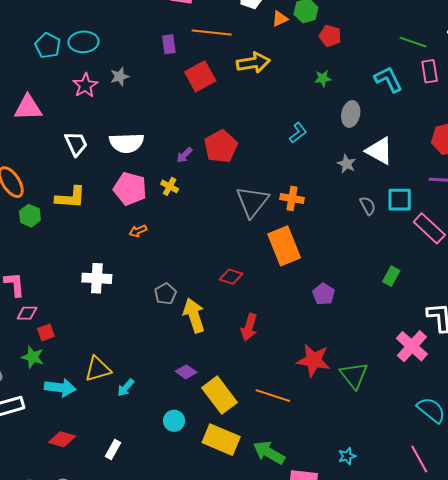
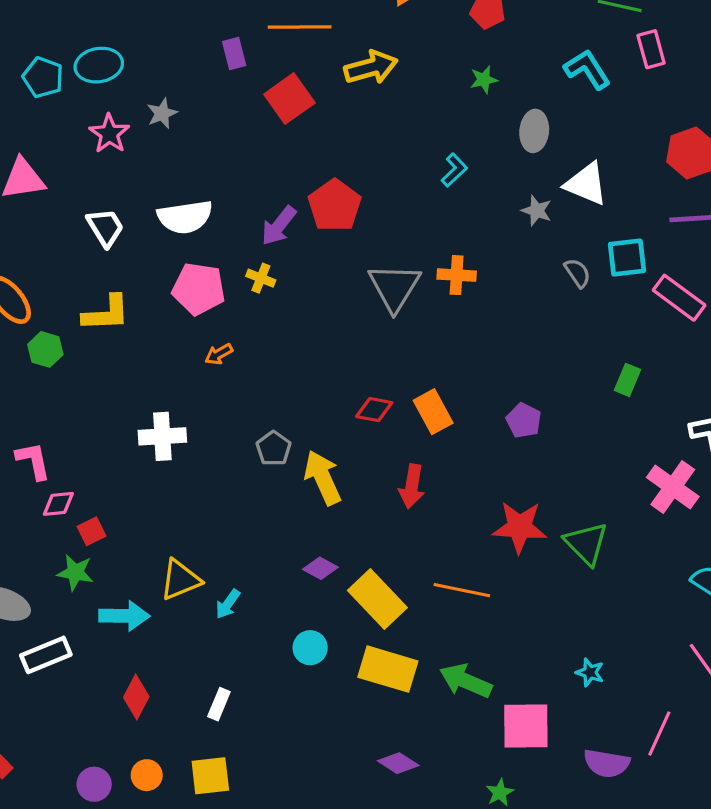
purple arrow: (184, 155) -> (279, 226), size x1.5
orange rectangle: (284, 246) -> (433, 412), moved, size x0.7
red diamond: (62, 439) -> (136, 697), turned -72
cyan star: (347, 456) -> (590, 672), turned -30

